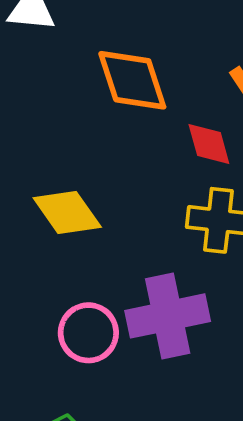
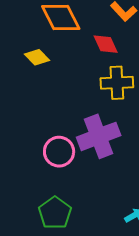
yellow diamond: (67, 213) -> (37, 57), moved, size x0.7

